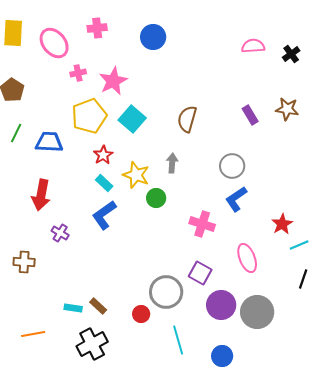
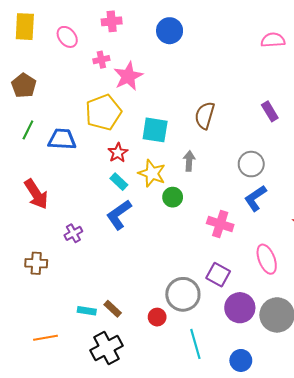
pink ellipse: (54, 43) -> (67, 37), size x0.7
pink cross: (78, 73) -> (101, 60), moved
cyan square: (132, 119) -> (155, 130), moved, turned -32
red arrow: (41, 195) -> (36, 194), moved, turned -44
purple cross: (60, 233) -> (73, 233), turned 30

